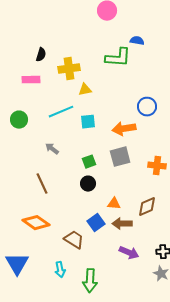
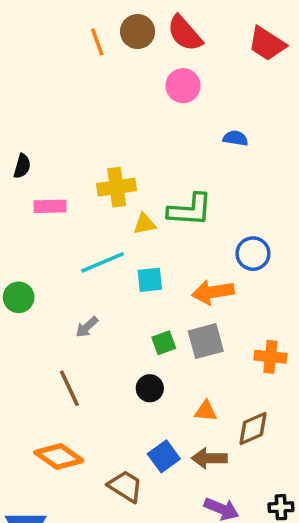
black semicircle: (41, 55) -> (22, 166), moved
green L-shape: (118, 58) -> (190, 210), moved
green circle: (19, 120) -> (19, 297), moved
gray arrow: (52, 149) -> (87, 327), turned -80
green square: (89, 162) -> (164, 343), moved
orange triangle: (114, 204) -> (206, 411), moved

